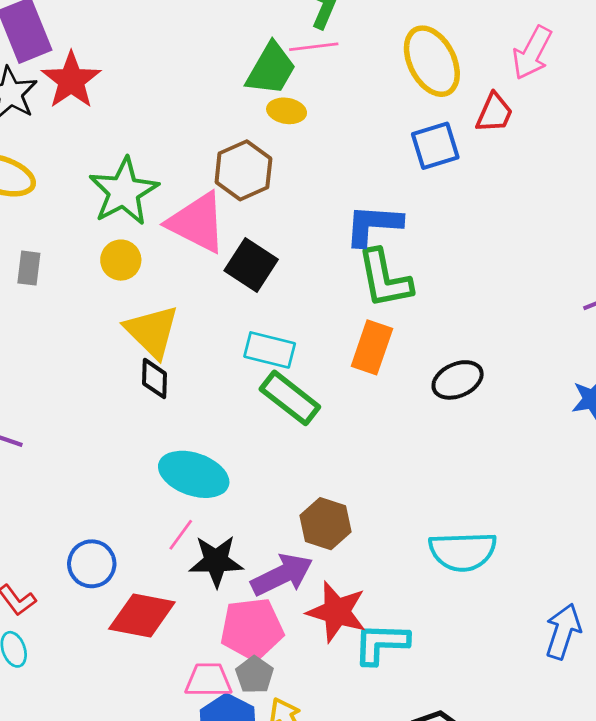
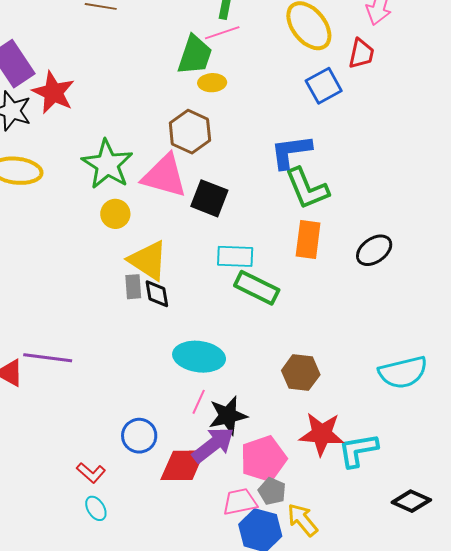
gray rectangle: (29, 268) -> (133, 287), moved
purple arrow: (282, 575) -> (213, 445), moved

